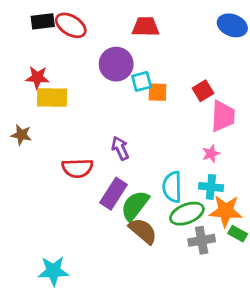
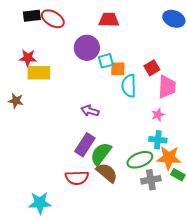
purple arrow: (120, 148) -> (90, 111), turned -48
red semicircle: (77, 168) -> (77, 178), moved
cyan semicircle: (172, 187) -> (129, 86), moved

